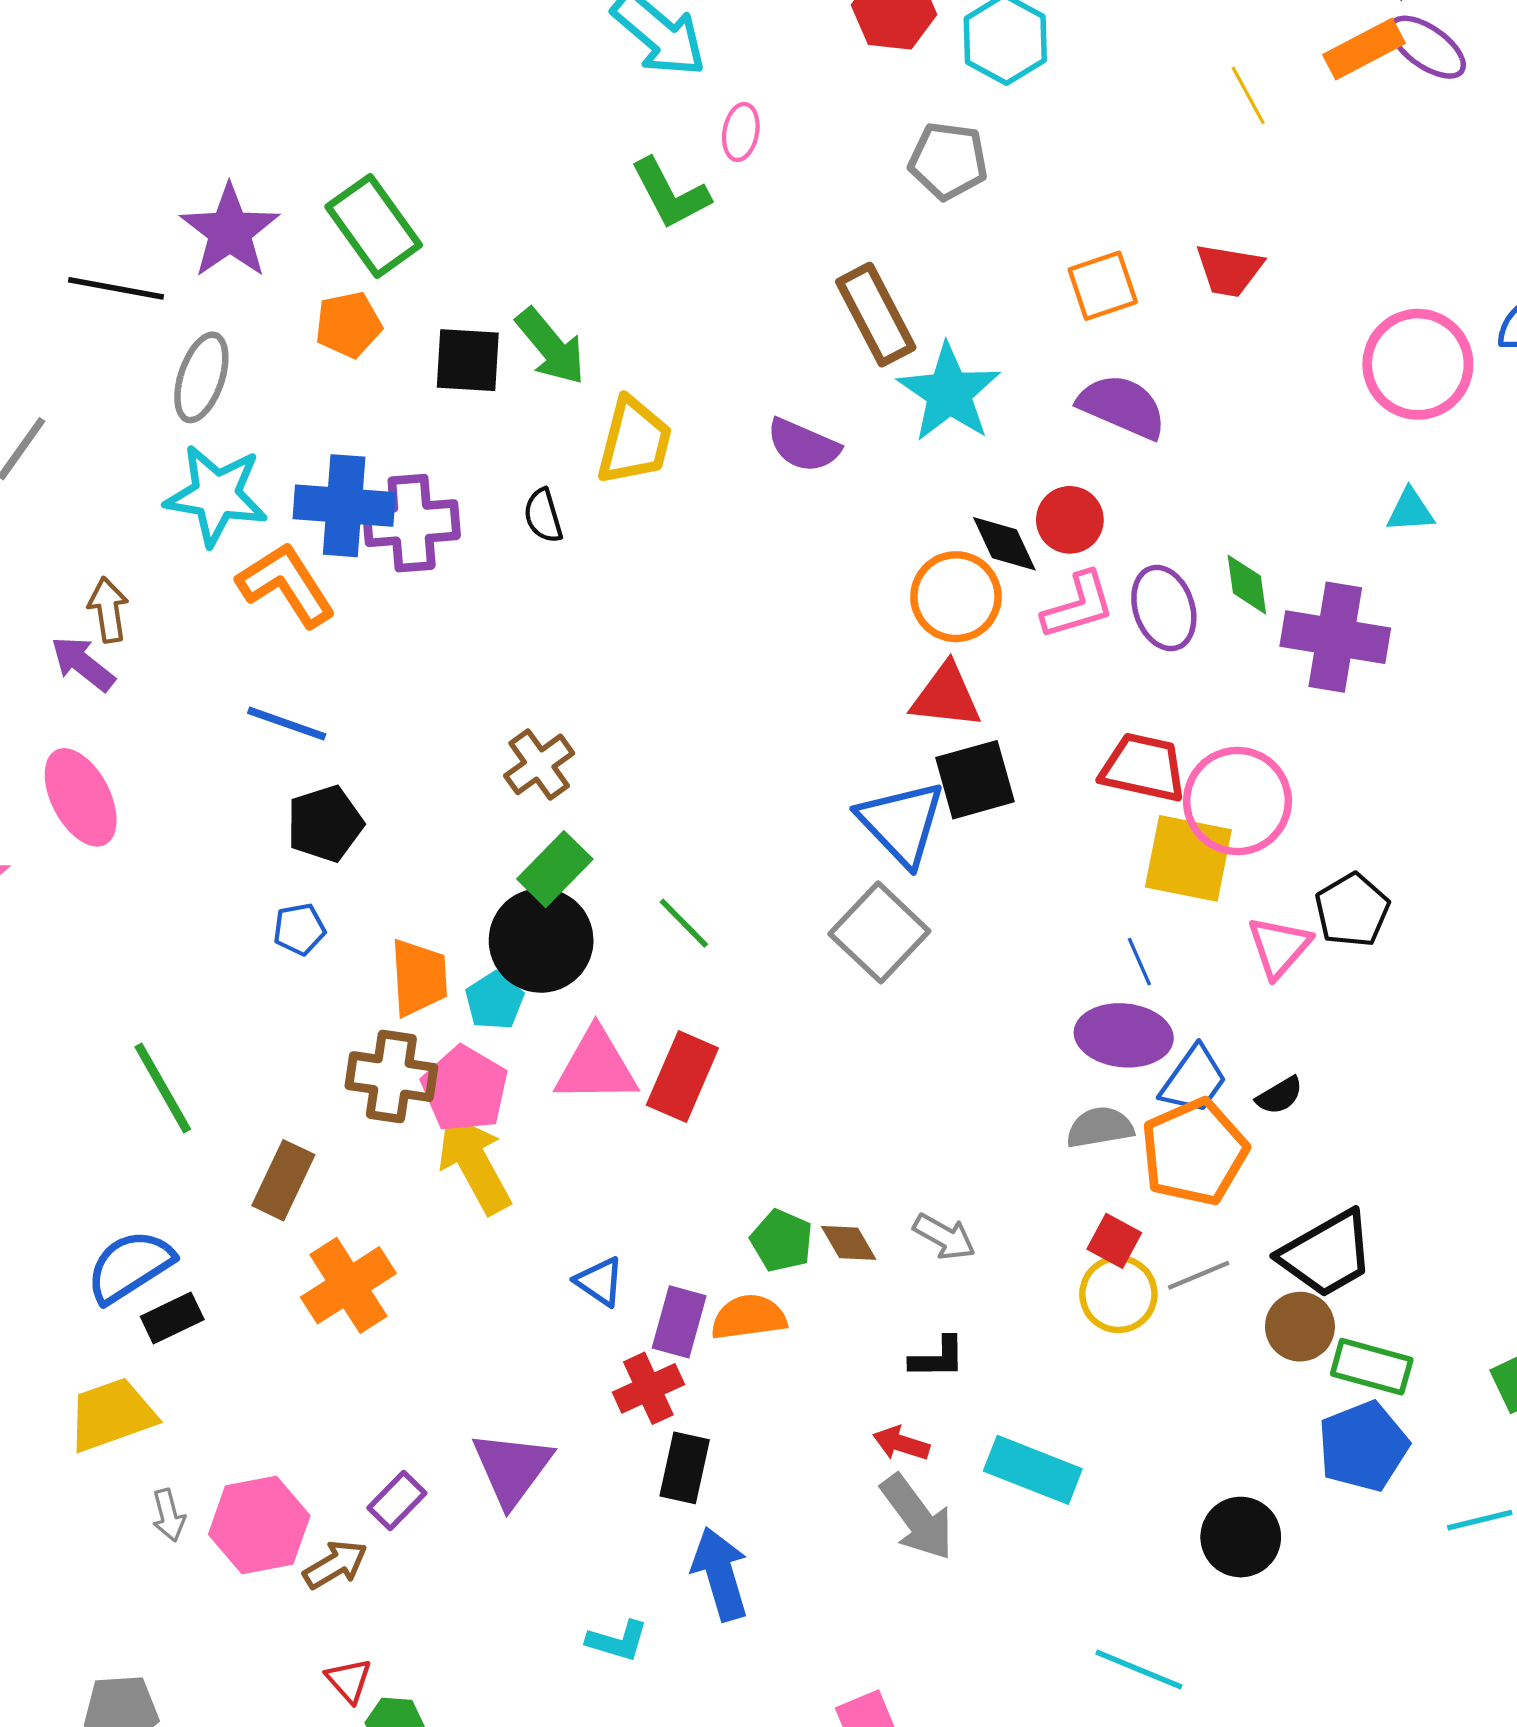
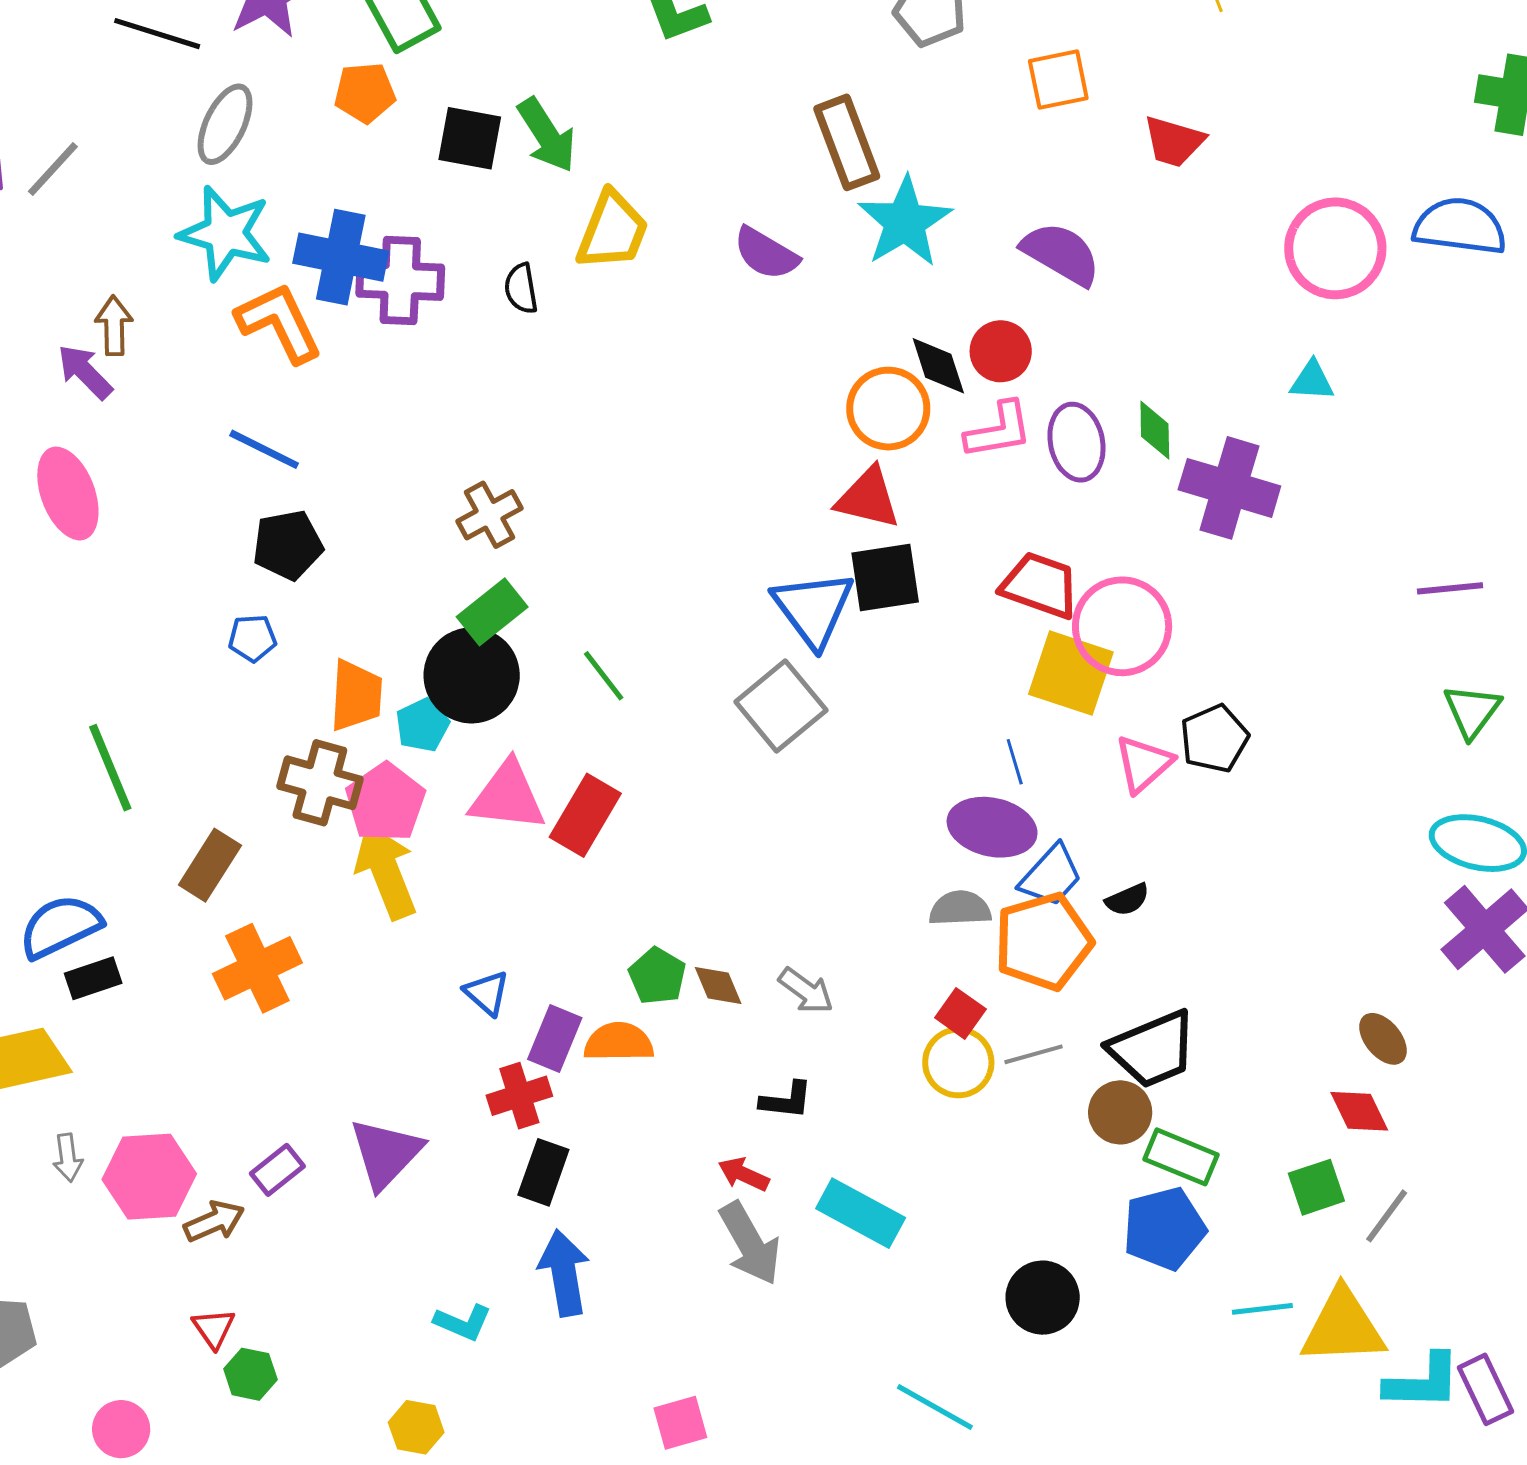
orange square: (1103, 286) -> (1058, 80), moved

